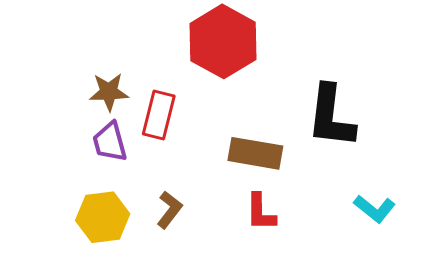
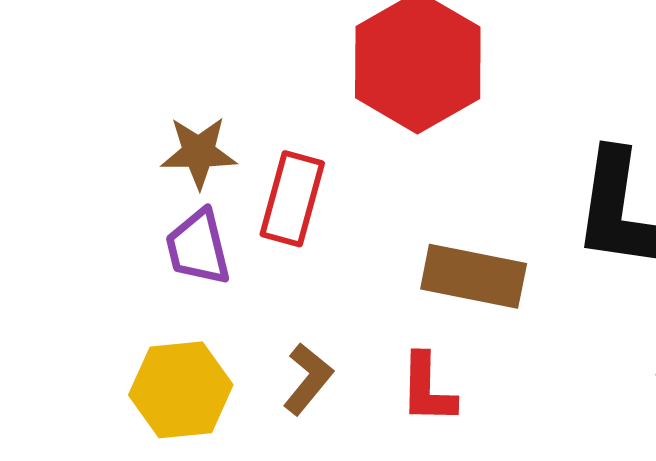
red L-shape: (261, 212) -> (427, 389), moved

